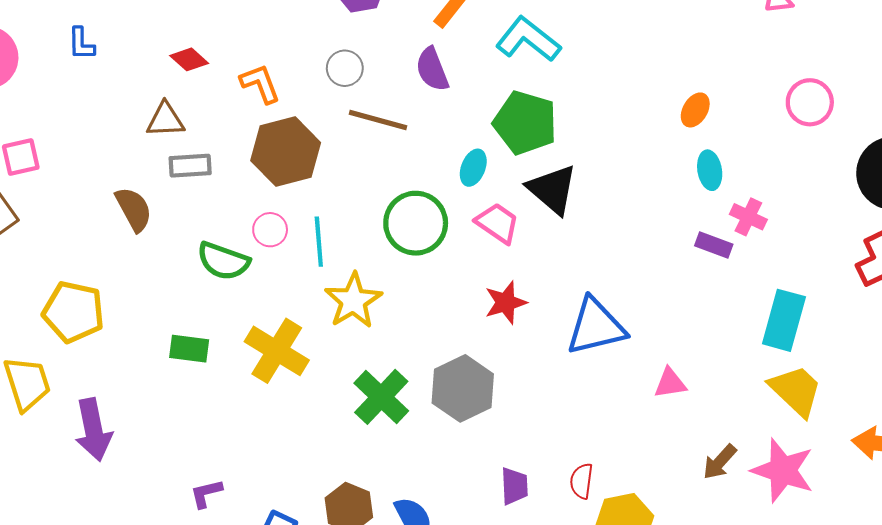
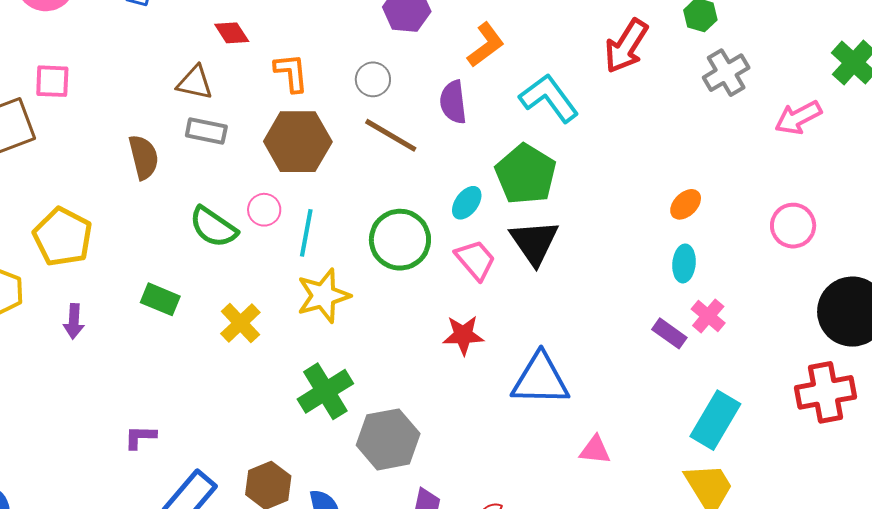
yellow cross: (277, 351) -> (240, 323), size x0.7
gray hexagon: (463, 388) -> (388, 439), moved
purple arrow: (93, 430) -> (74, 321), moved, size x0.6

